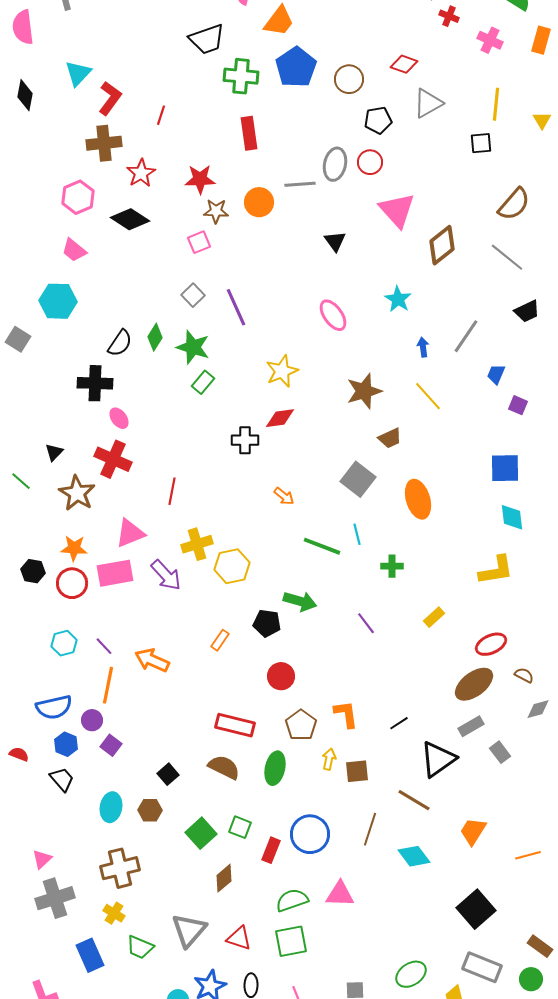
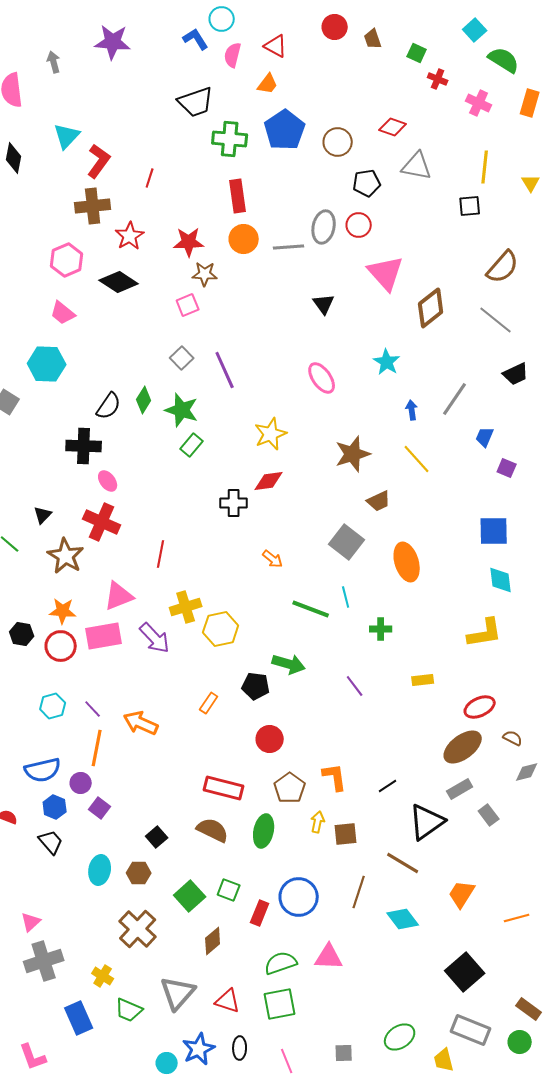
orange trapezoid: (279, 21) -> (268, 84), size x0.7
gray triangle: (428, 103) -> (417, 166), turned 40
orange circle: (259, 202) -> (244, 239), moved
yellow rectangle: (434, 617) -> (423, 680), turned 35
brown cross: (120, 868) -> (138, 929), moved, turned -33

